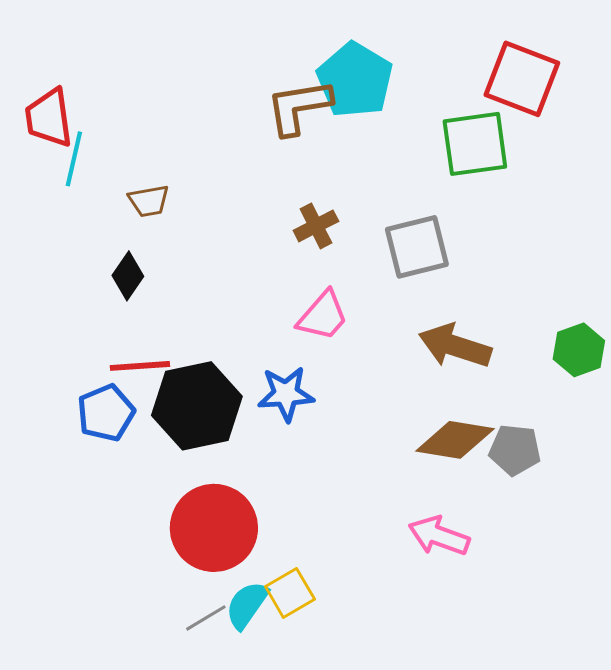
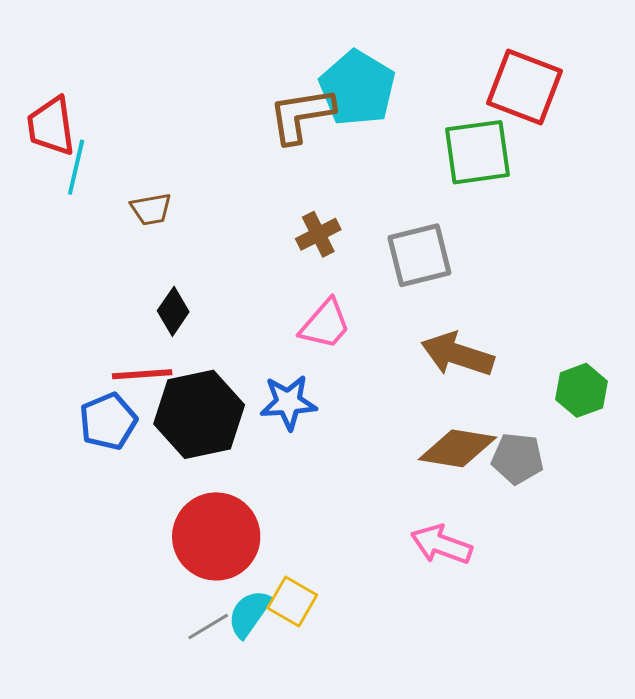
black diamond: (128, 276) -> (173, 311), moved
green hexagon: (579, 350) -> (582, 390), moved
yellow square: (290, 593) -> (292, 602), turned -30

